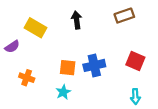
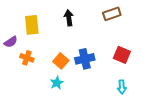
yellow rectangle: (36, 28) -> (32, 25), turned 54
orange square: (68, 68) -> (61, 61), turned 35
orange cross: (27, 78) -> (27, 58), moved

